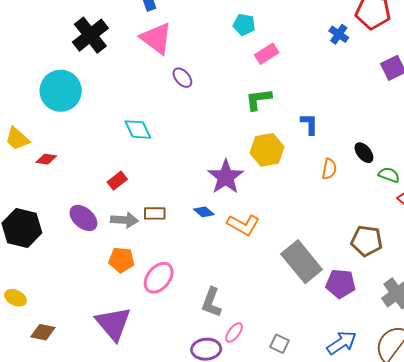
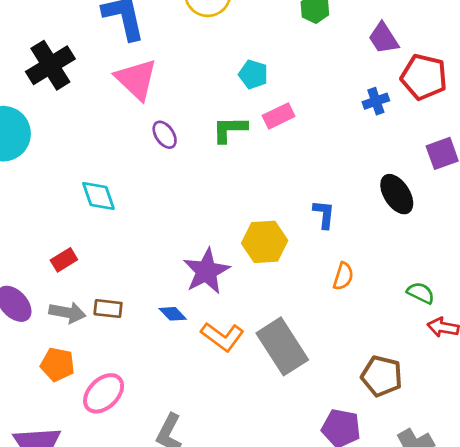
blue cross: (339, 34) -> (376, 101), turned 30
green L-shape: (258, 99) -> (230, 129), moved
black ellipse: (364, 153) -> (397, 194), moved, size x1.4
gray rectangle: (302, 262) -> (282, 346), moved

